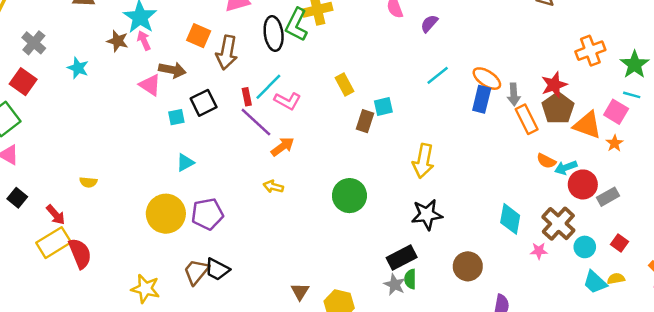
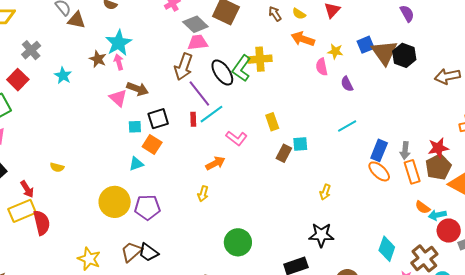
purple semicircle: (429, 24) -> (347, 84), turned -77
black ellipse: (274, 33) -> (222, 72), turned -36
orange square: (199, 36) -> (152, 144), moved
brown arrow: (227, 53) -> (184, 67), moved
orange ellipse: (487, 79) -> (379, 171), moved
pink L-shape: (287, 101) -> (236, 138), moved
purple line: (256, 122) -> (199, 94), moved
yellow arrow: (423, 161) -> (325, 192), size x0.6
yellow arrow: (273, 187) -> (203, 194), turned -98
green circle: (349, 196) -> (238, 242), moved

